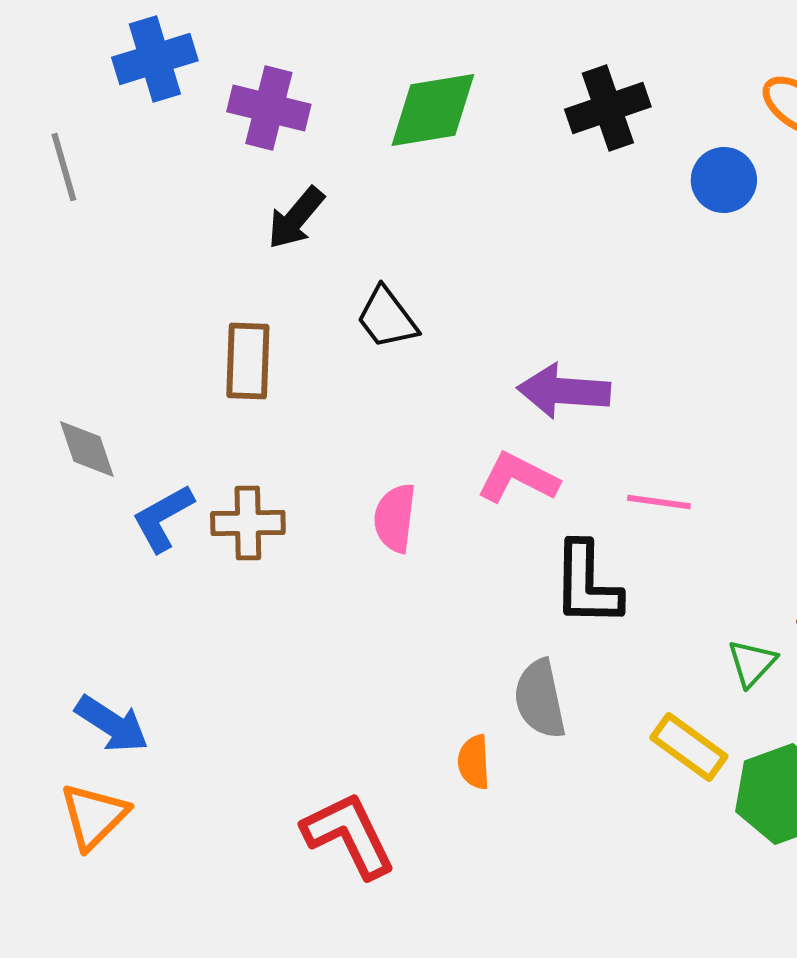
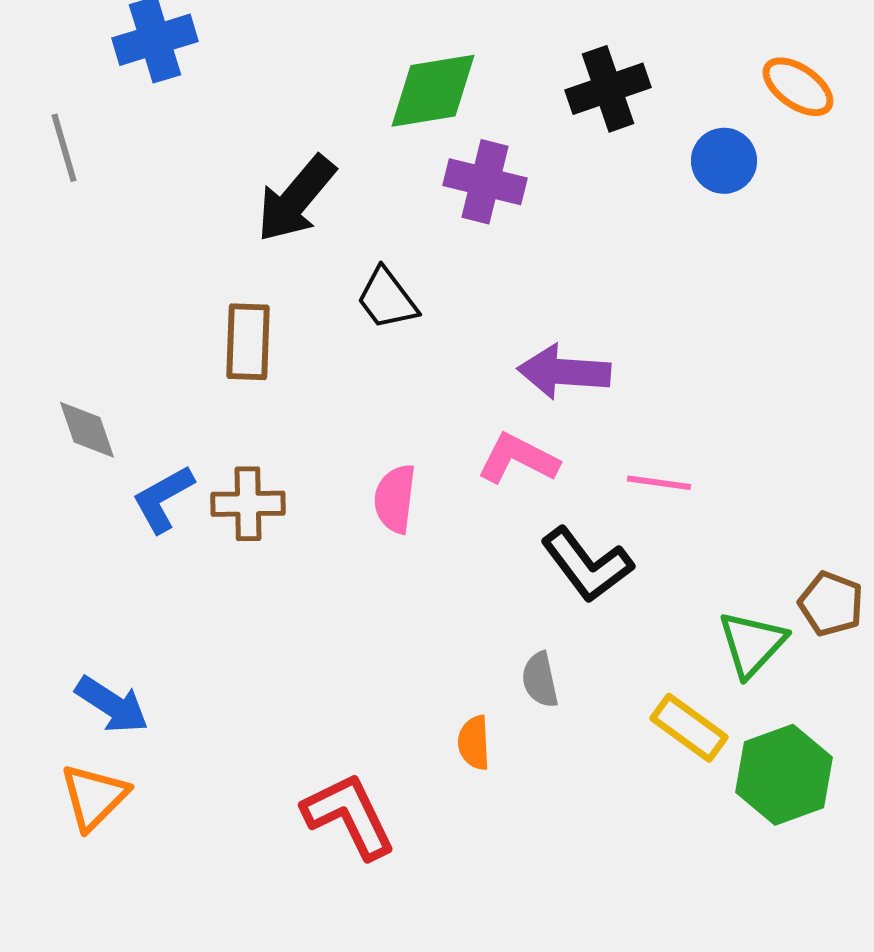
purple cross: (269, 108) -> (485, 182), moved
black arrow: (296, 218) -> (296, 199), size x1.4
black L-shape: (587, 584) -> (587, 565), turned -38
green triangle: (752, 663) -> (752, 644), size x1.4
gray semicircle: (540, 699) -> (540, 680), size x0.7

